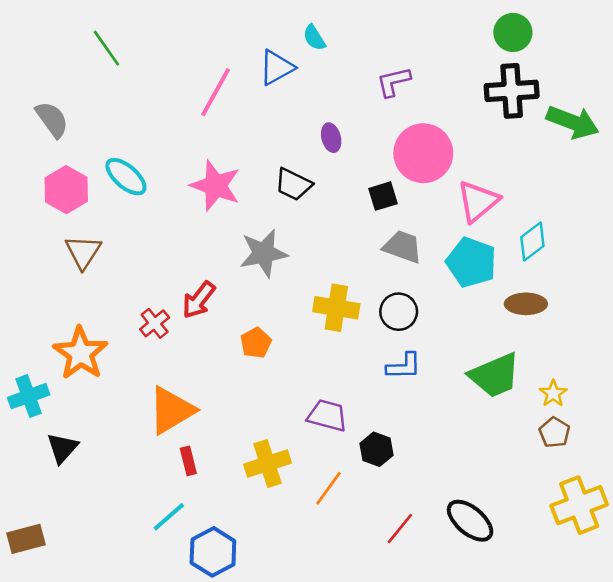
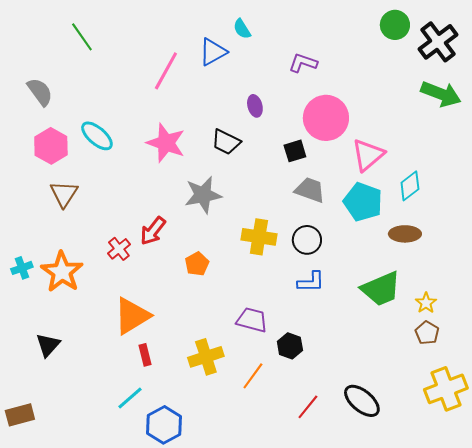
purple L-shape: (393, 82) -> (303, 63), turned 32
black cross: (512, 91) -> (438, 42), moved, turned -33
cyan cross: (29, 396) -> (22, 268), moved, size x0.7

